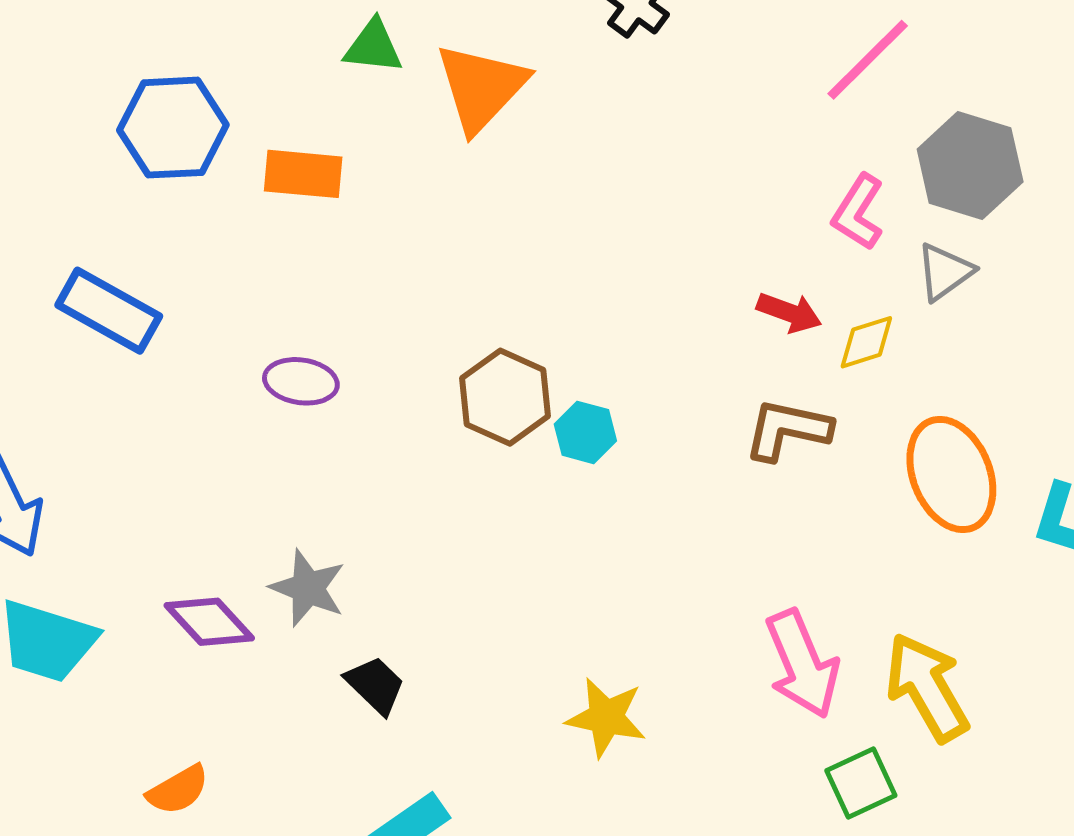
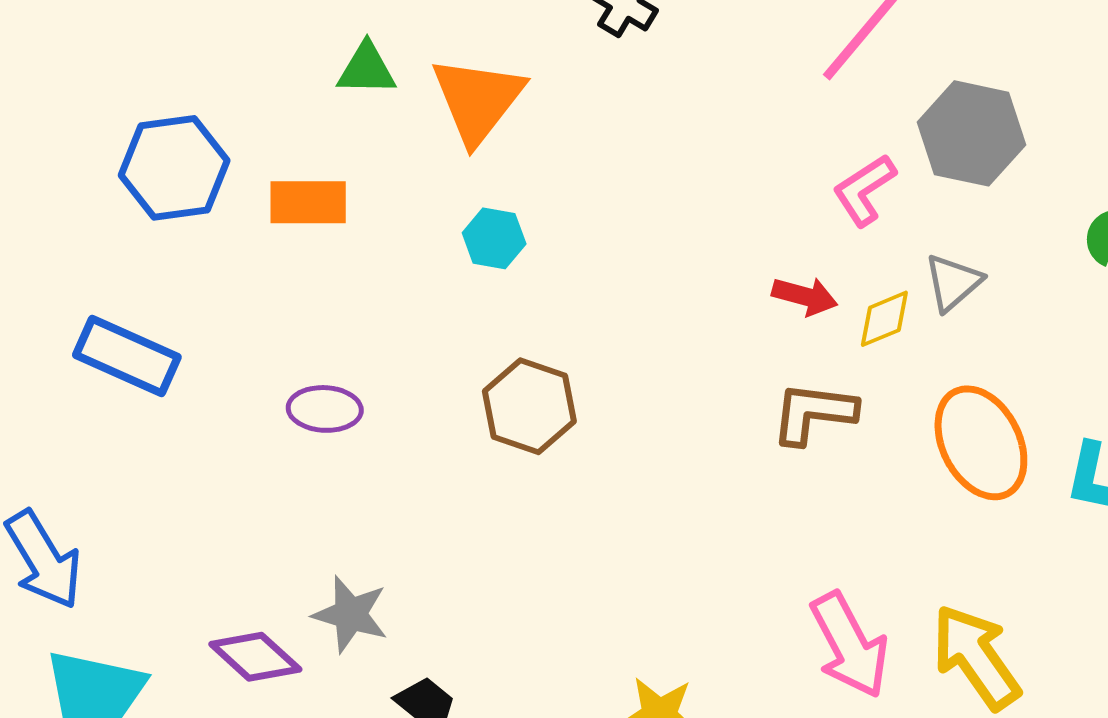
pink L-shape: (858, 212) -> (864, 190), turned 30
gray triangle: (945, 272) -> (953, 283), moved
cyan hexagon: (585, 432) -> (494, 238), moved

